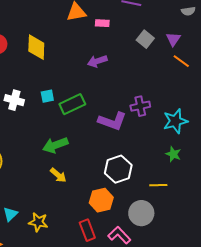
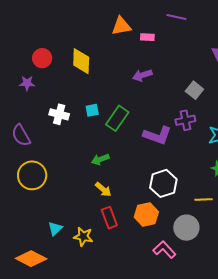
gray square: (145, 39) -> (194, 90), moved
green rectangle: (72, 104) -> (117, 118), turned -30
green arrow: (55, 145) -> (100, 159), size x0.7
red rectangle: (87, 230) -> (109, 218), moved

